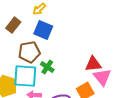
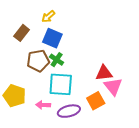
green cross: (47, 67) -> (57, 60), moved
cyan square: (25, 76) -> (61, 84), moved

